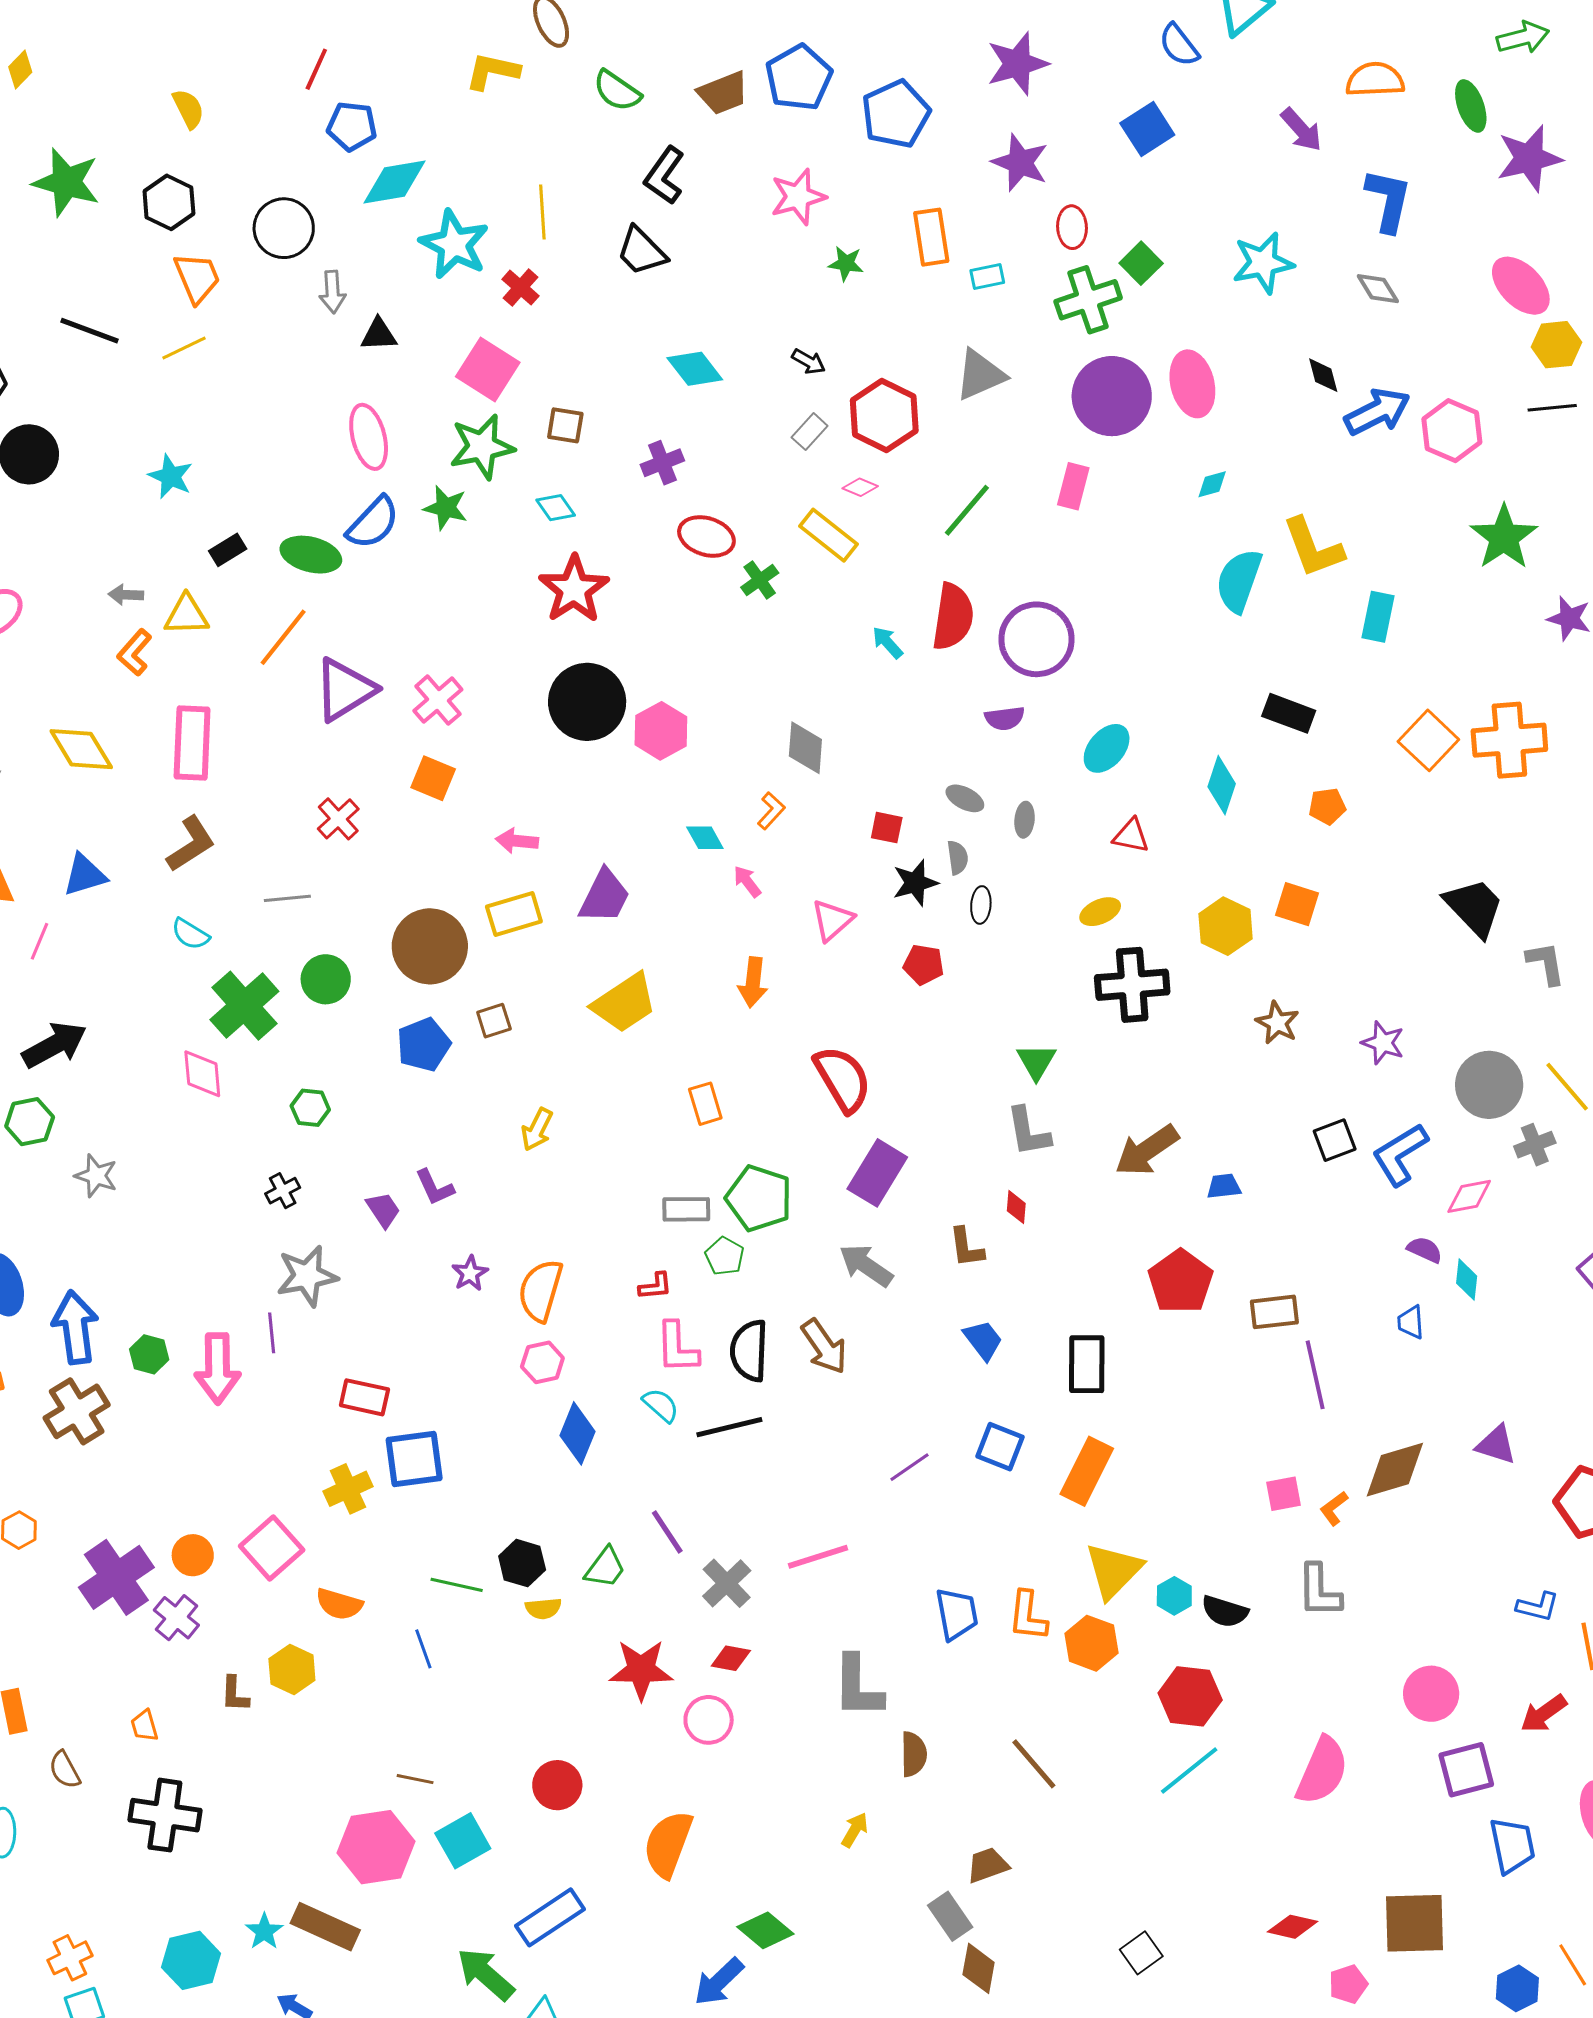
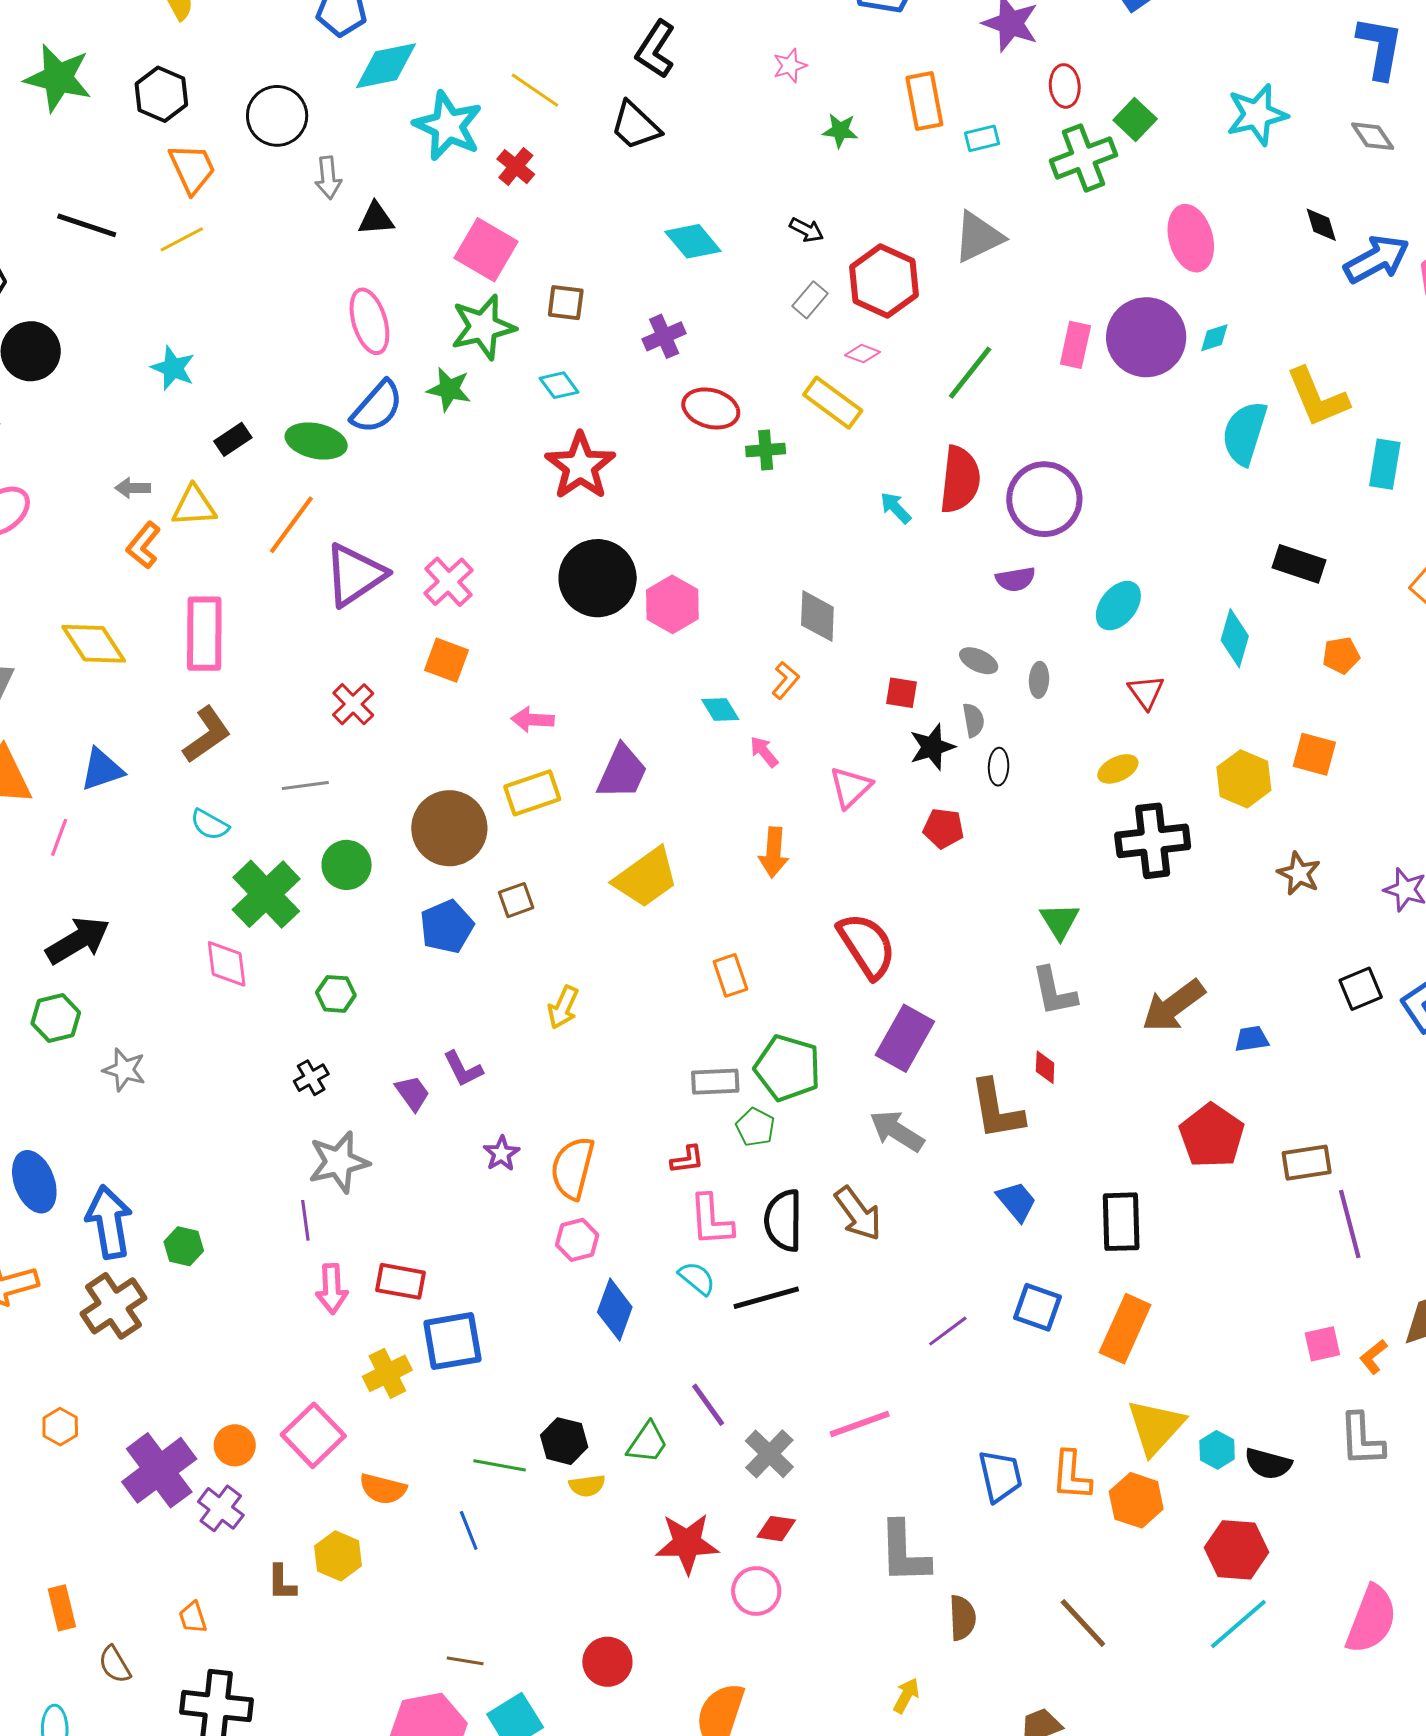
pink star: (798, 197) -> (790, 66), size x0.6
yellow line: (542, 212) -> (535, 90), turned -50
purple circle: (1112, 396) -> (1146, 337), moved
green cross: (760, 580) -> (766, 450), turned 33
red triangle: (1131, 836) -> (1146, 692), turned 45
brown L-shape: (966, 1247) -> (997, 1109), size x1.5
pink arrow: (218, 1368) -> (332, 1289), moved, size x0.7

